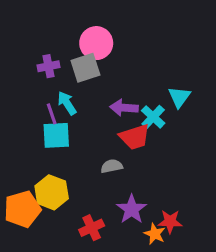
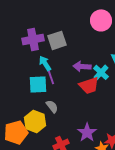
pink circle: (96, 43) -> (101, 20), moved
purple cross: (49, 66) -> (33, 39), size x1.5
purple line: (52, 114) -> (51, 77), moved
gray semicircle: (112, 166) -> (52, 106), moved, turned 64

